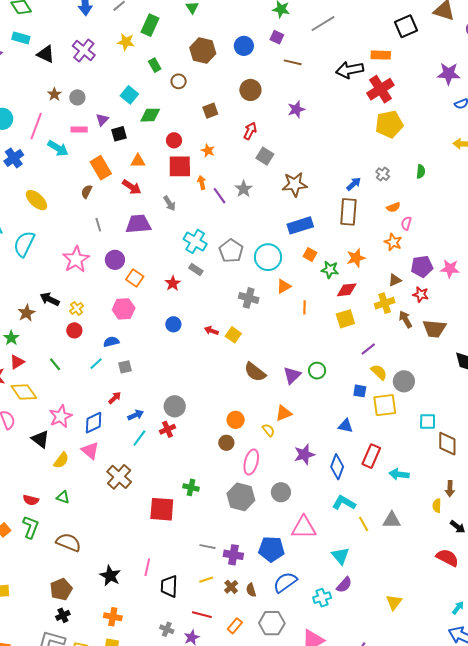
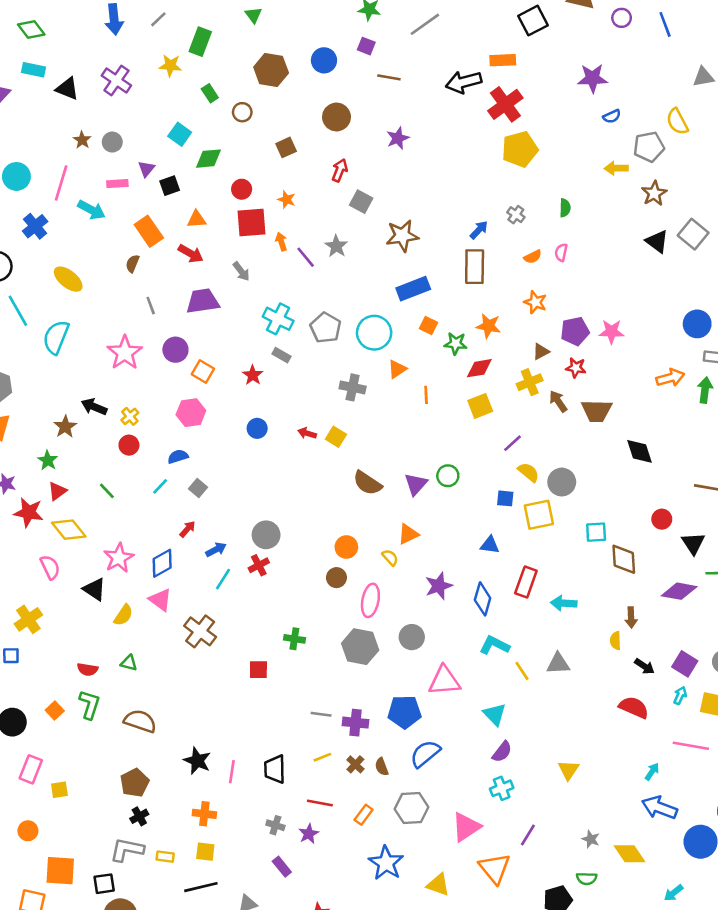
pink semicircle: (406, 223) -> (561, 252), moved
orange star: (356, 258) -> (489, 326), turned 30
gray square: (125, 367) -> (198, 488), turned -32
red square: (162, 509) -> (258, 670), size x0.6
pink line: (147, 567) -> (232, 772), moved
cyan cross: (322, 598) -> (502, 788), moved

